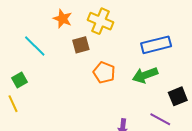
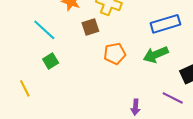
orange pentagon: (104, 72) -> (115, 54), turned -30
green square: (20, 80) -> (51, 61), moved

